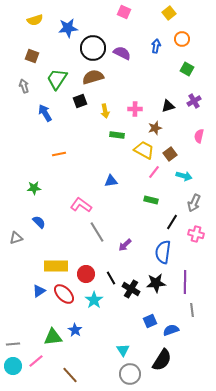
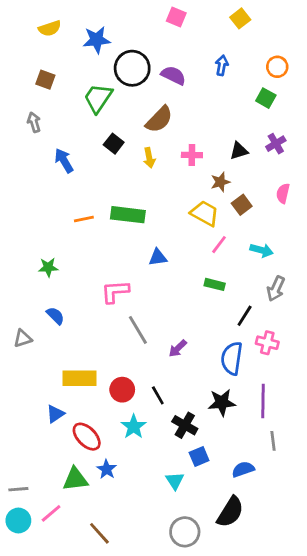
orange circle: (182, 39) -> (277, 67), moved
brown semicircle: (93, 77) -> (159, 119), moved, turned 150
green trapezoid: (57, 79) -> (98, 98), moved
black square: (80, 101) -> (114, 144), turned -32
green rectangle: (117, 135) -> (128, 215), moved, size x1.6
brown square: (170, 154) -> (242, 205), moved
pink L-shape: (81, 205) -> (115, 292), turned -40
pink cross: (196, 234) -> (267, 343), moved
black cross: (131, 289) -> (185, 425), moved
red ellipse: (64, 294) -> (87, 437), moved
blue square: (150, 321) -> (199, 456), moved
cyan triangle: (123, 350) -> (175, 481), moved

